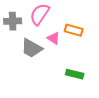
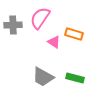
gray trapezoid: (32, 48) -> (43, 77), moved

